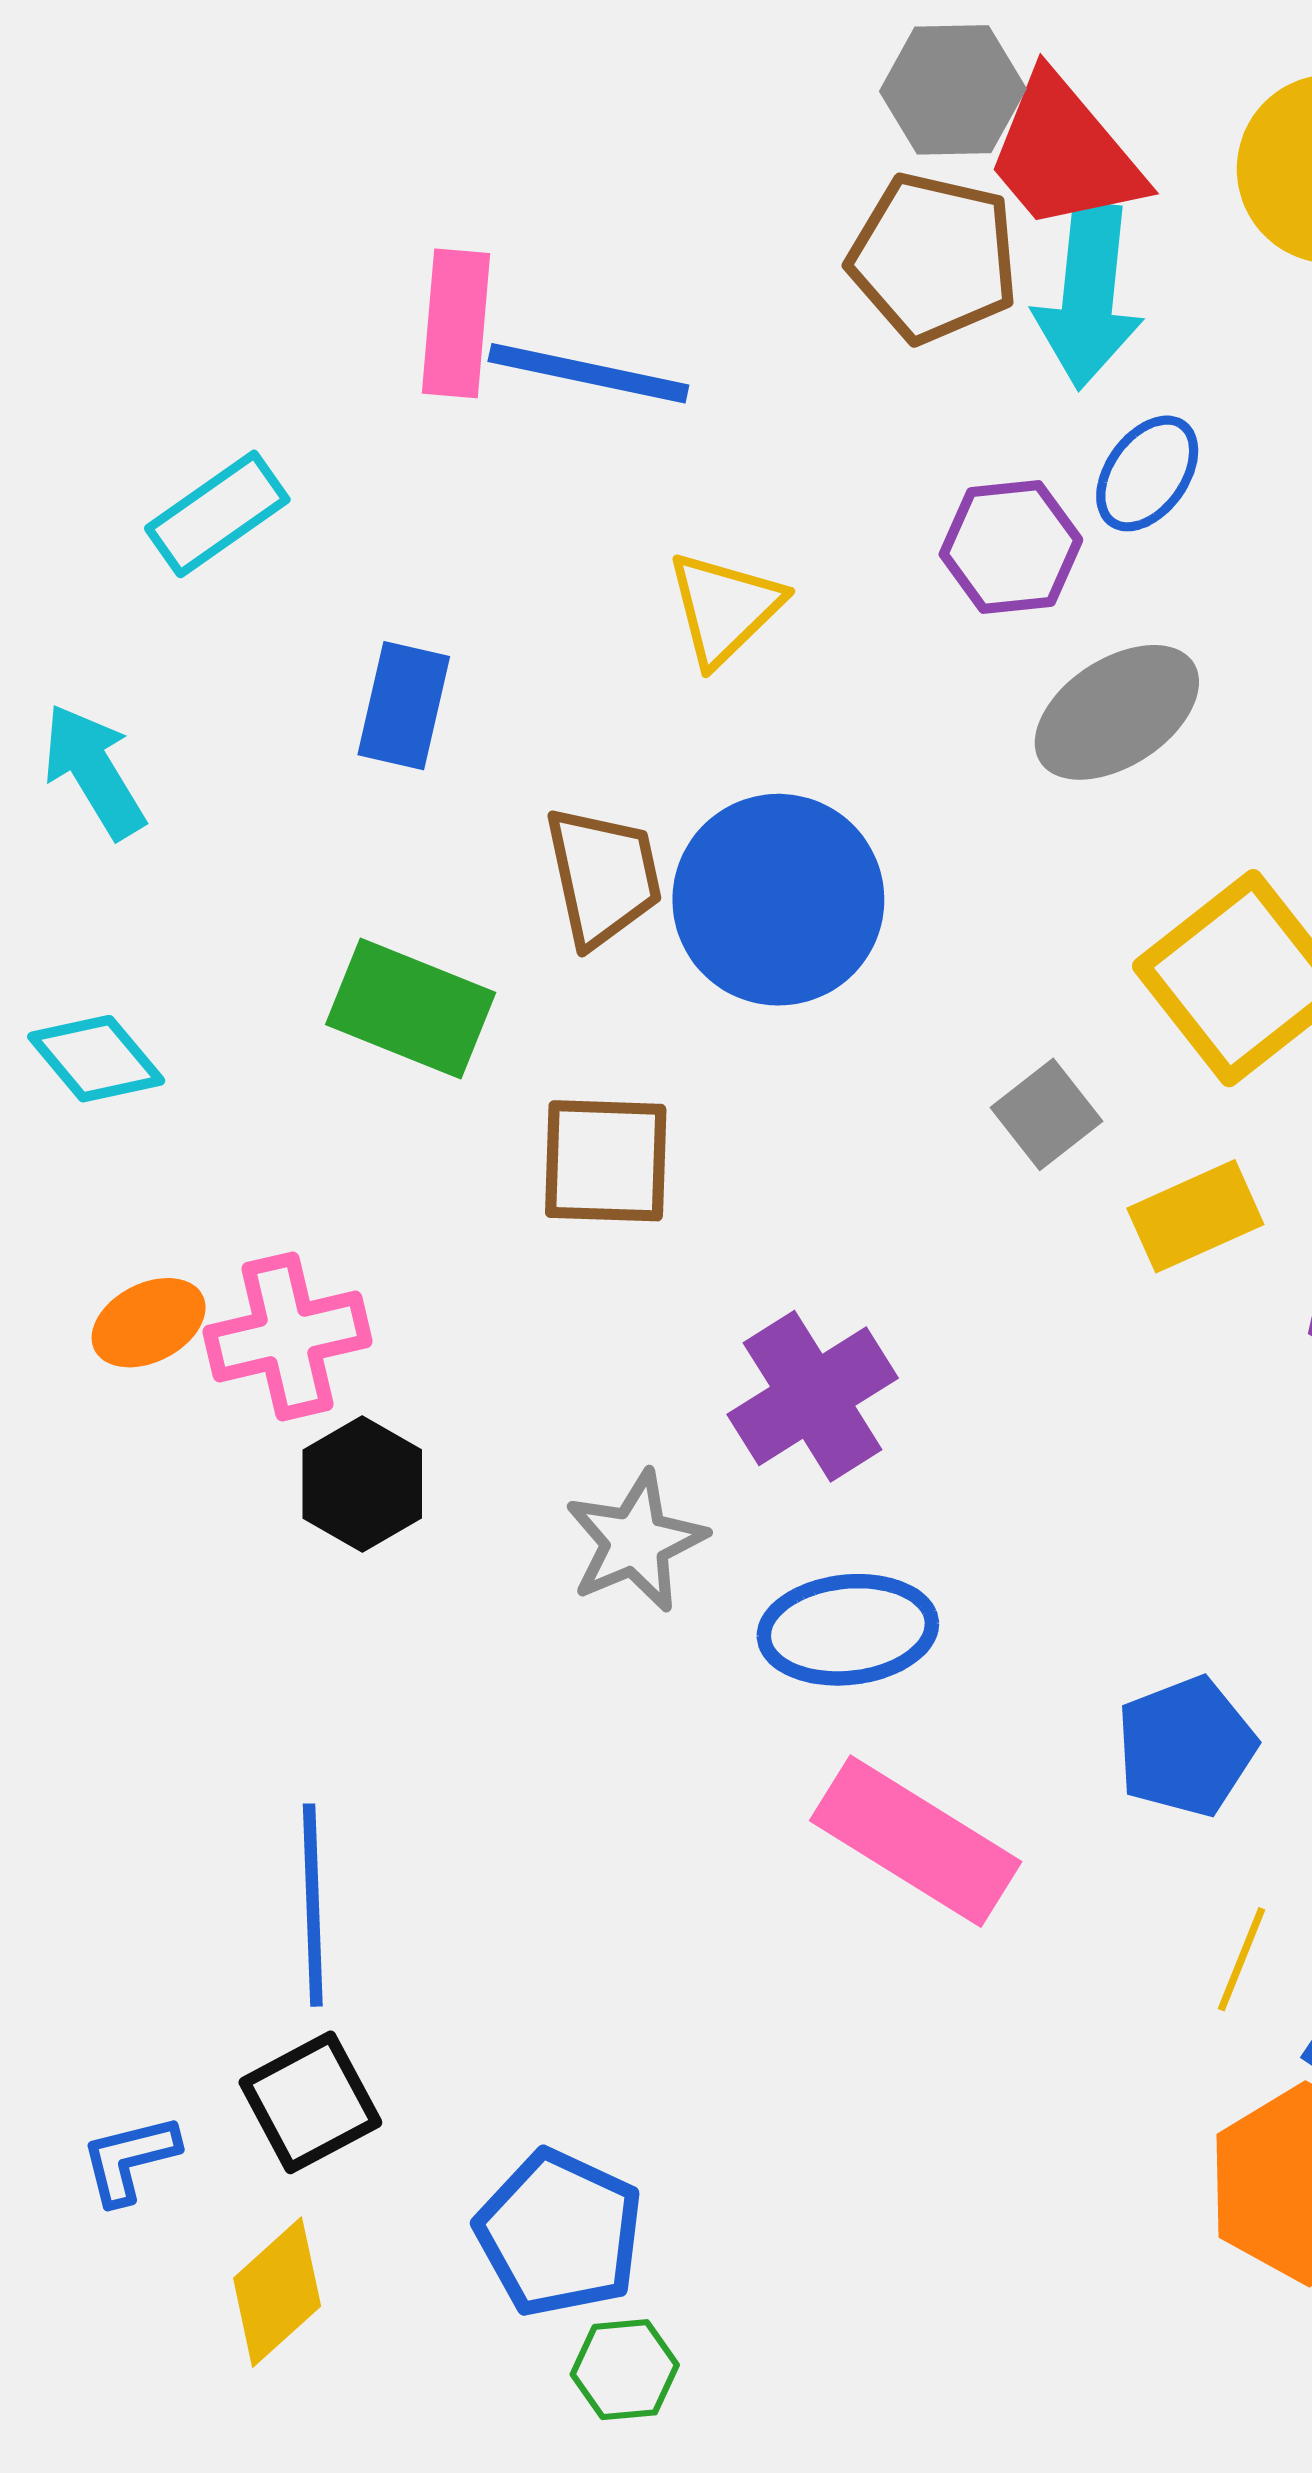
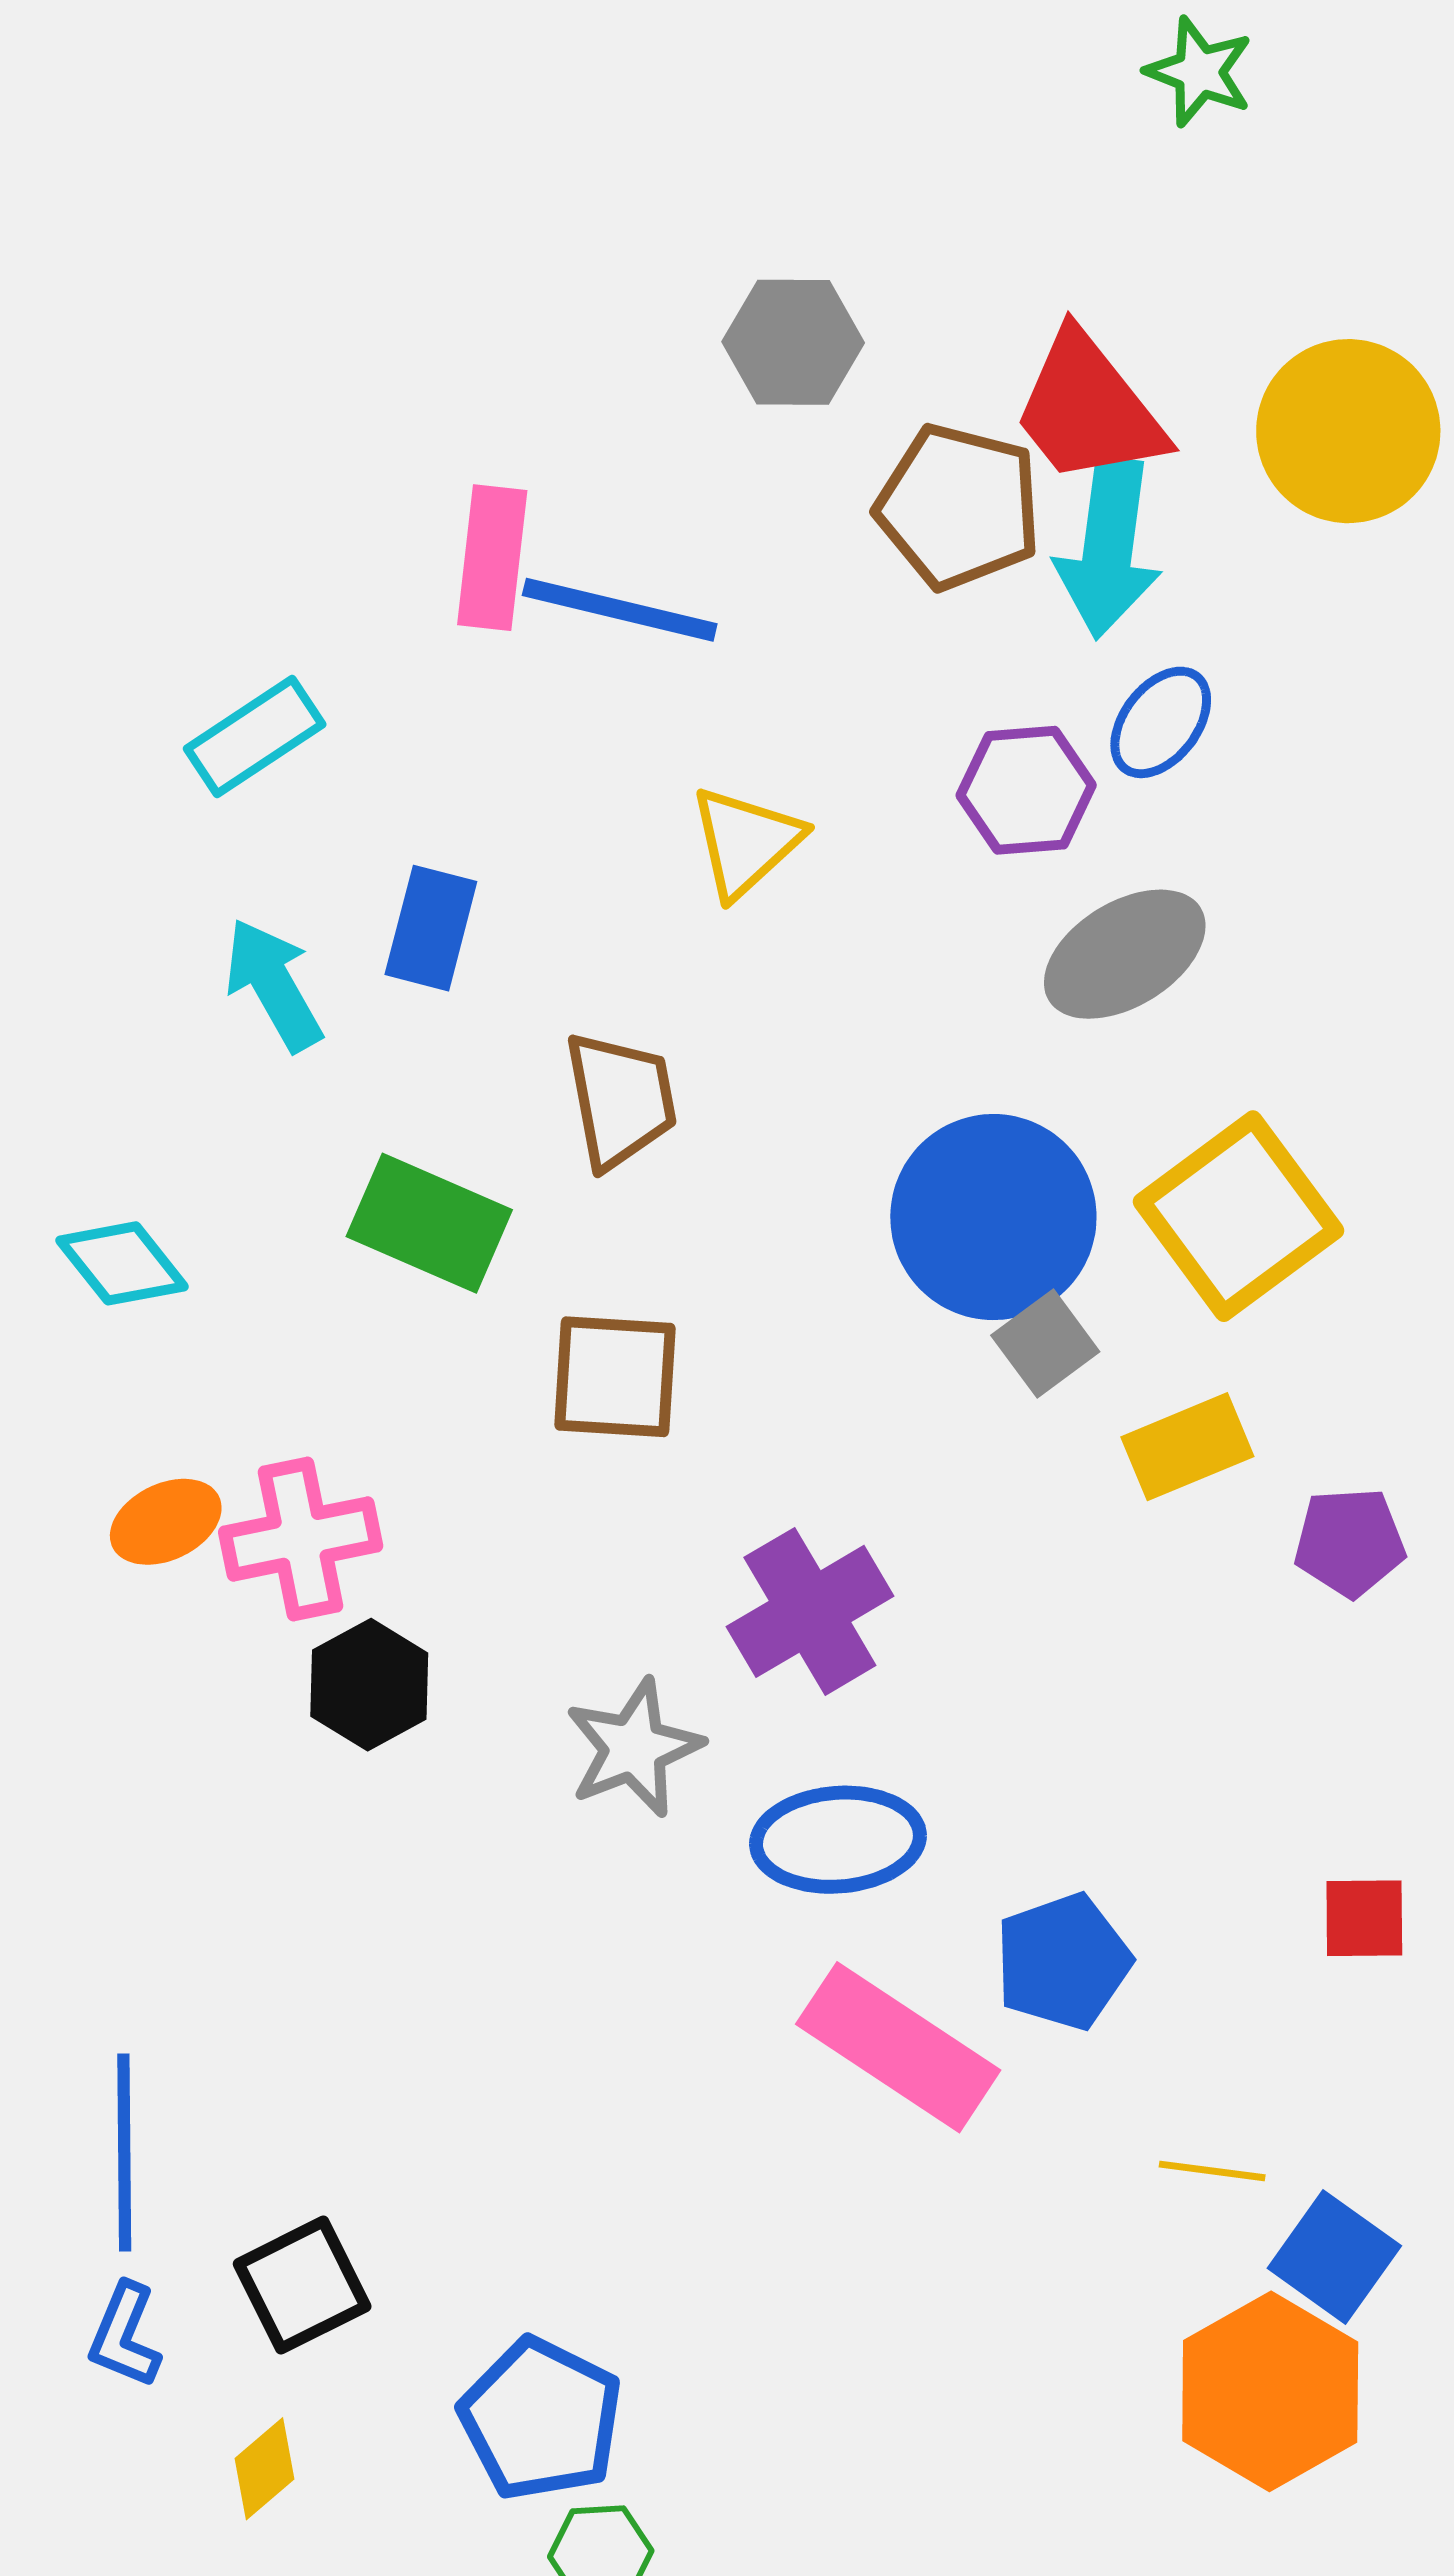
gray hexagon: (953, 90) -> (793, 342), moved
cyan arrow: (94, 771) -> (273, 985), moved
blue circle: (778, 900) -> (993, 1217), moved
blue pentagon: (1186, 1747) -> (1063, 1962), moved
blue line: (313, 1905) -> (124, 2152), moved
yellow line: (1241, 1959) -> (1212, 2171), turned 74
blue L-shape: (130, 2159) -> (125, 2335), turned -55
yellow diamond: (277, 2292) -> (264, 2469), size x0.7

